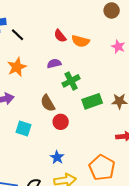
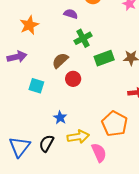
purple semicircle: (54, 63) -> (71, 14), moved, turned 32
brown semicircle: (48, 103) -> (60, 60), turned 78
blue star: (57, 157) -> (60, 118), moved

